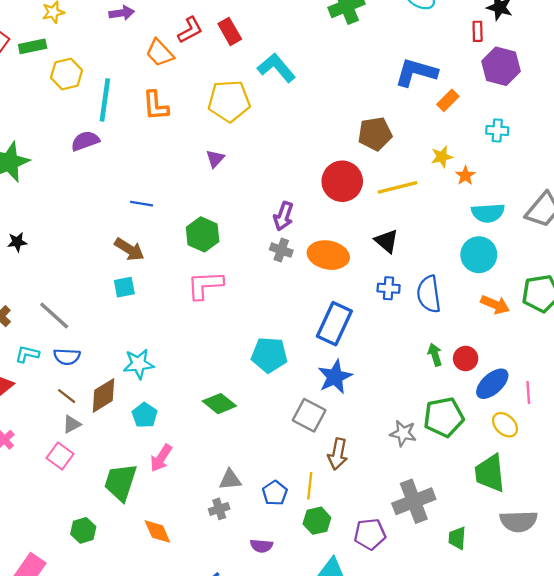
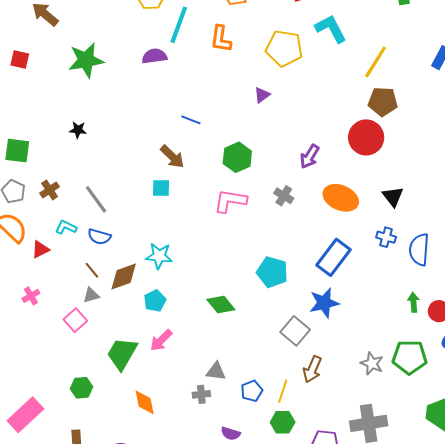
brown pentagon: (375, 134) -> (383, 102), moved
yellow line: (398, 187) -> (376, 62), moved, turned -56
gray cross: (281, 250) -> (284, 196), moved

